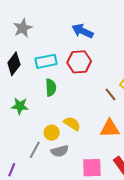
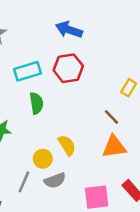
brown line: (111, 94) -> (111, 117), moved
yellow semicircle: (72, 124) -> (67, 145), turned 30

